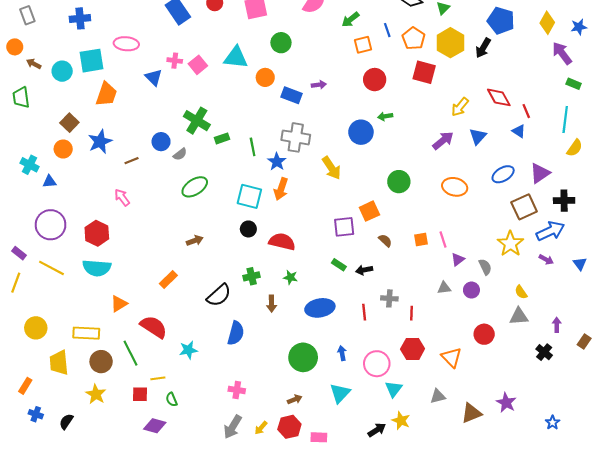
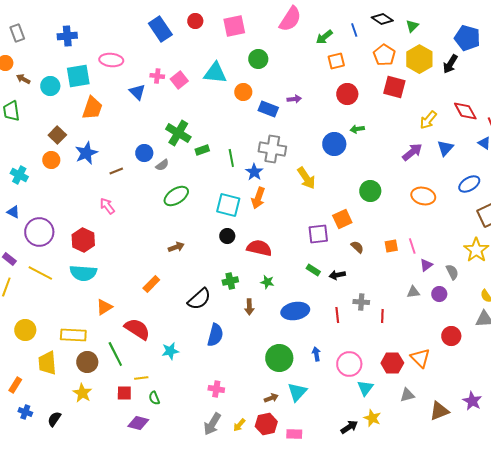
blue line: (387, 30) -> (354, 30), moved
blue triangle: (49, 182) -> (13, 212), moved, turned 32
red hexagon: (413, 349) -> (392, 363), moved
cyan triangle: (340, 393) -> (297, 392), moved

